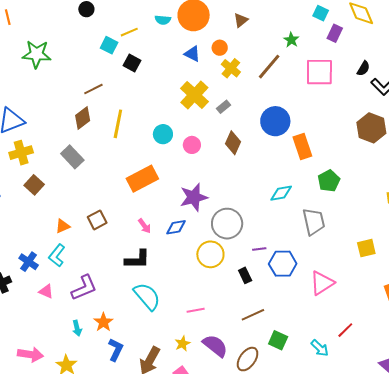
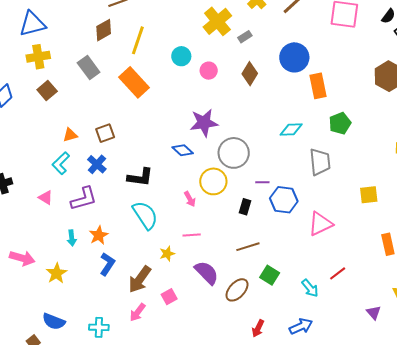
orange rectangle: (142, 179) -> (134, 82), moved, turned 68
pink arrow: (144, 226) -> (190, 199), moved
blue diamond: (176, 227) -> (183, 150), turned 45
blue cross: (29, 262) -> (97, 164), moved
black rectangle: (245, 275) -> (245, 207), turned 35
yellow star: (182, 344) -> (167, 254), moved

